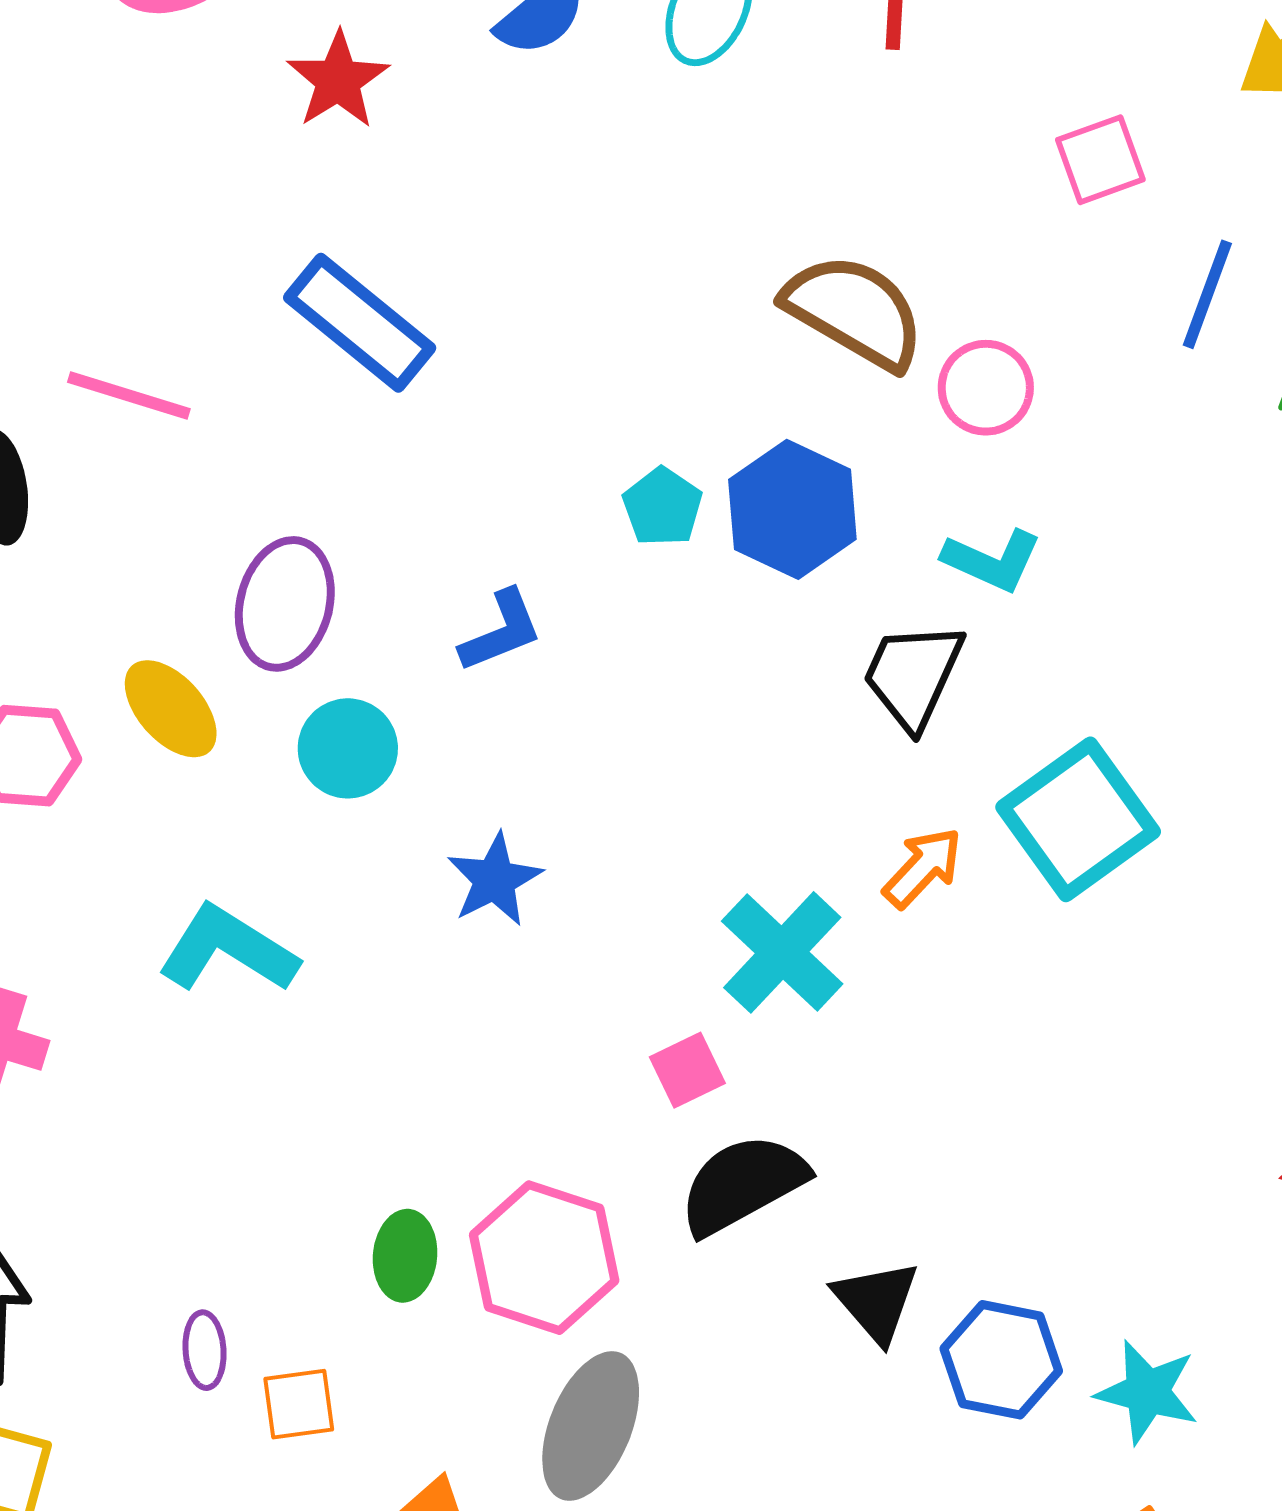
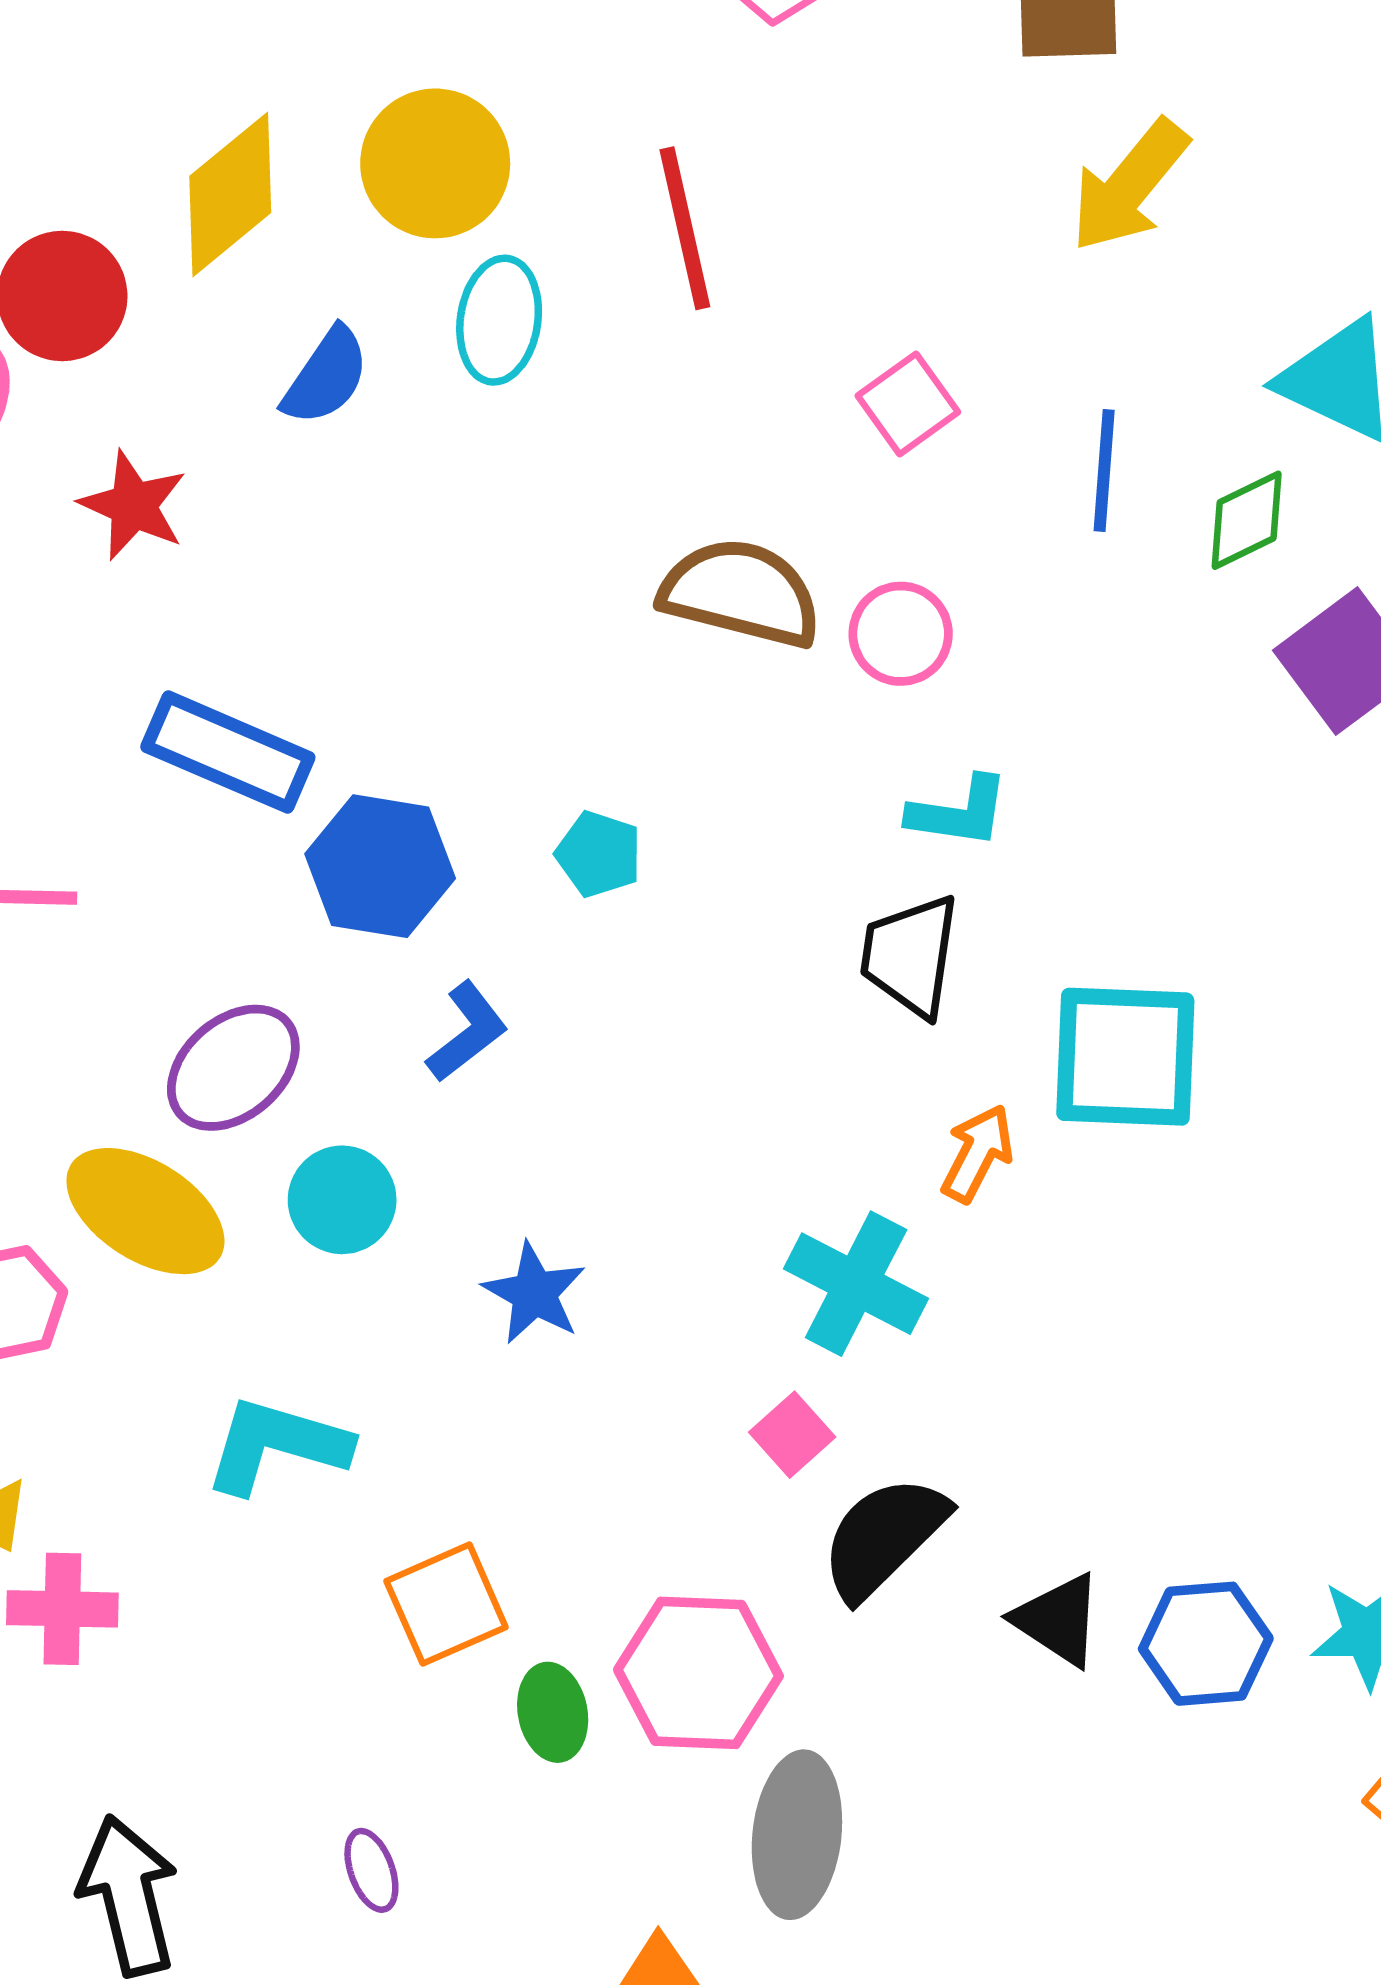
pink square: (1100, 160) -> (908, 404), moved
blue hexagon: (792, 509) -> (380, 866), moved
purple ellipse: (285, 604) -> (233, 1068), turned 51
yellow ellipse: (171, 709) -> (145, 1211), size x1.4
cyan square: (1078, 819) -> (1125, 1057), turned -36
orange square: (299, 1404) -> (446, 1604), moved, size x1.4

